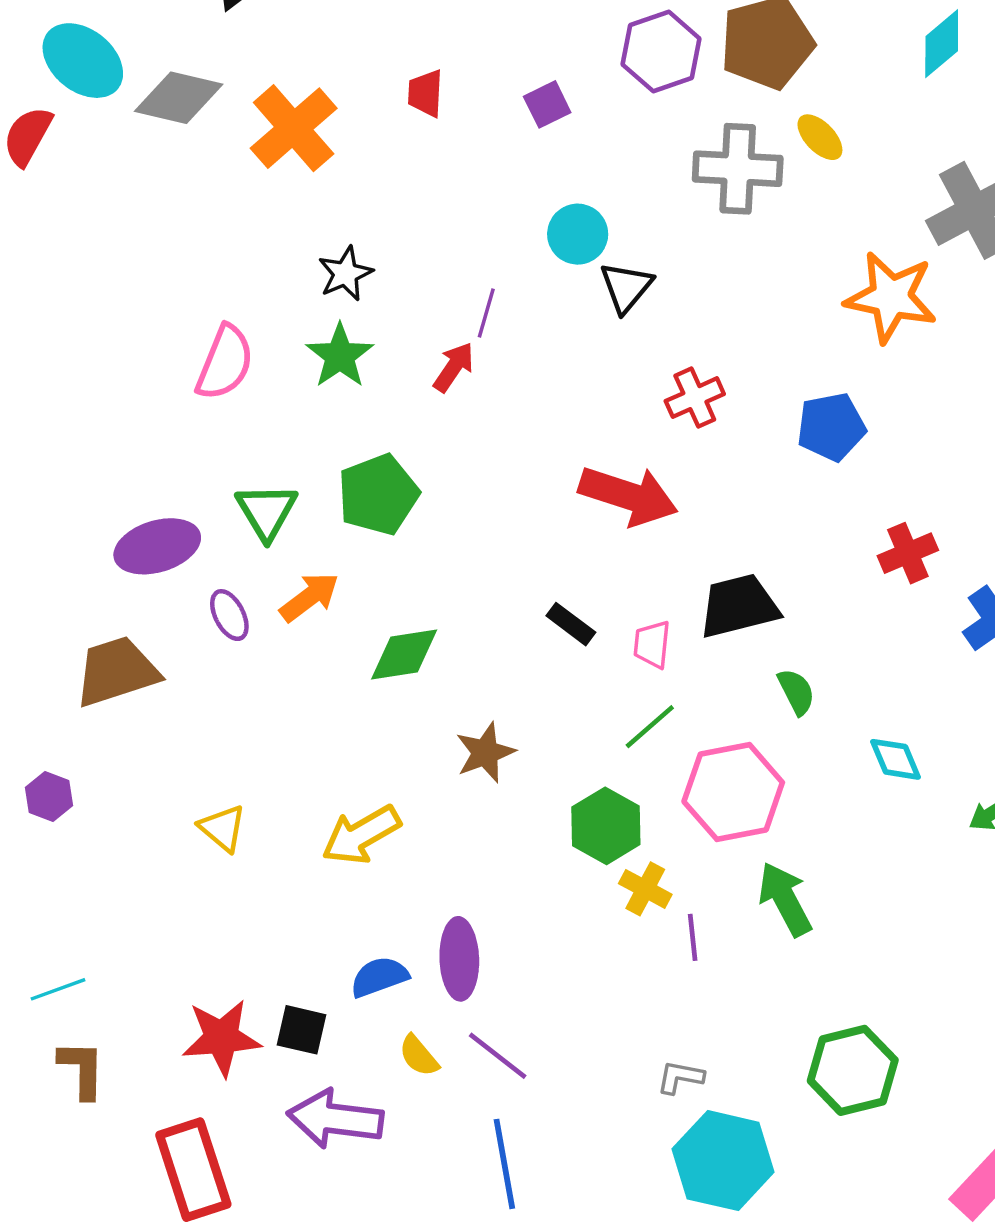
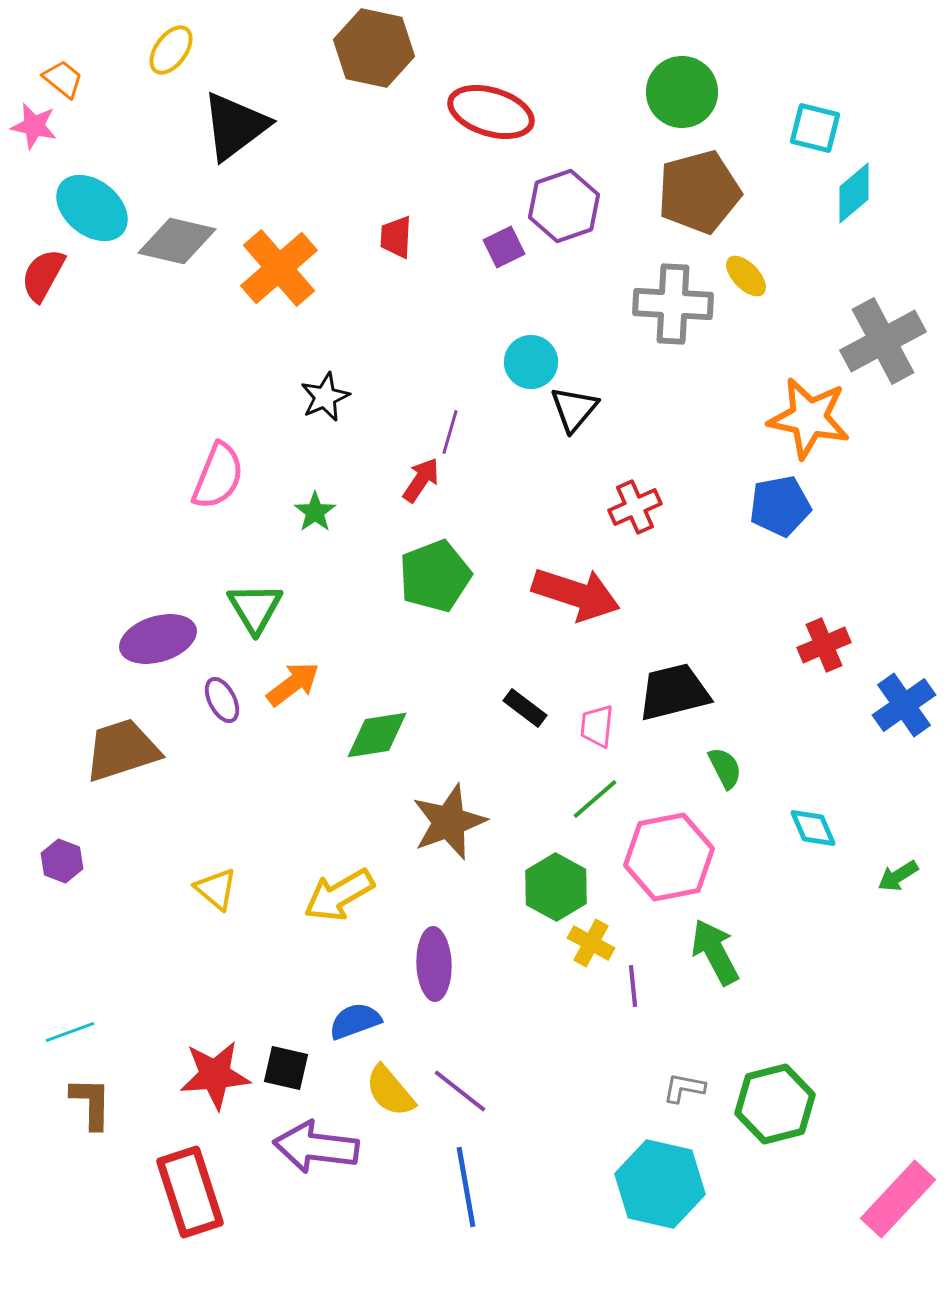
purple hexagon: (661, 52) -> (564, 206), moved
green star: (340, 356) -> (315, 512), moved, size x0.7
blue pentagon: (831, 427) -> (780, 506), moved
green pentagon: (378, 494) -> (435, 576), moved
brown star: (485, 753) -> (449, 822), size x1.4
purple ellipse: (459, 959) -> (434, 964), moved
yellow semicircle: (419, 1056) -> (390, 1091), size x1.4
gray L-shape: (680, 1077) -> (684, 1088), moved

